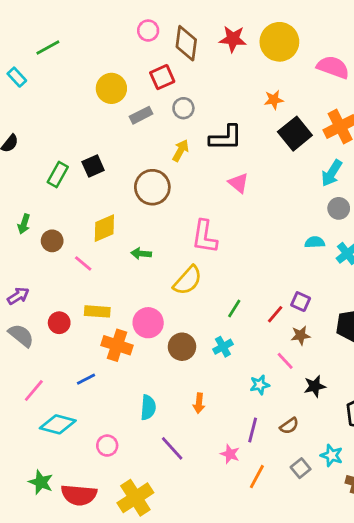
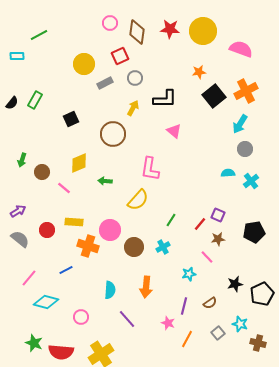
cyan rectangle: (17, 77) -> (17, 56), turned -48
green rectangle: (58, 175) -> (35, 100), moved
black star: (315, 386) -> (235, 284), moved
orange arrow: (199, 403) -> (146, 287), size x1.5

